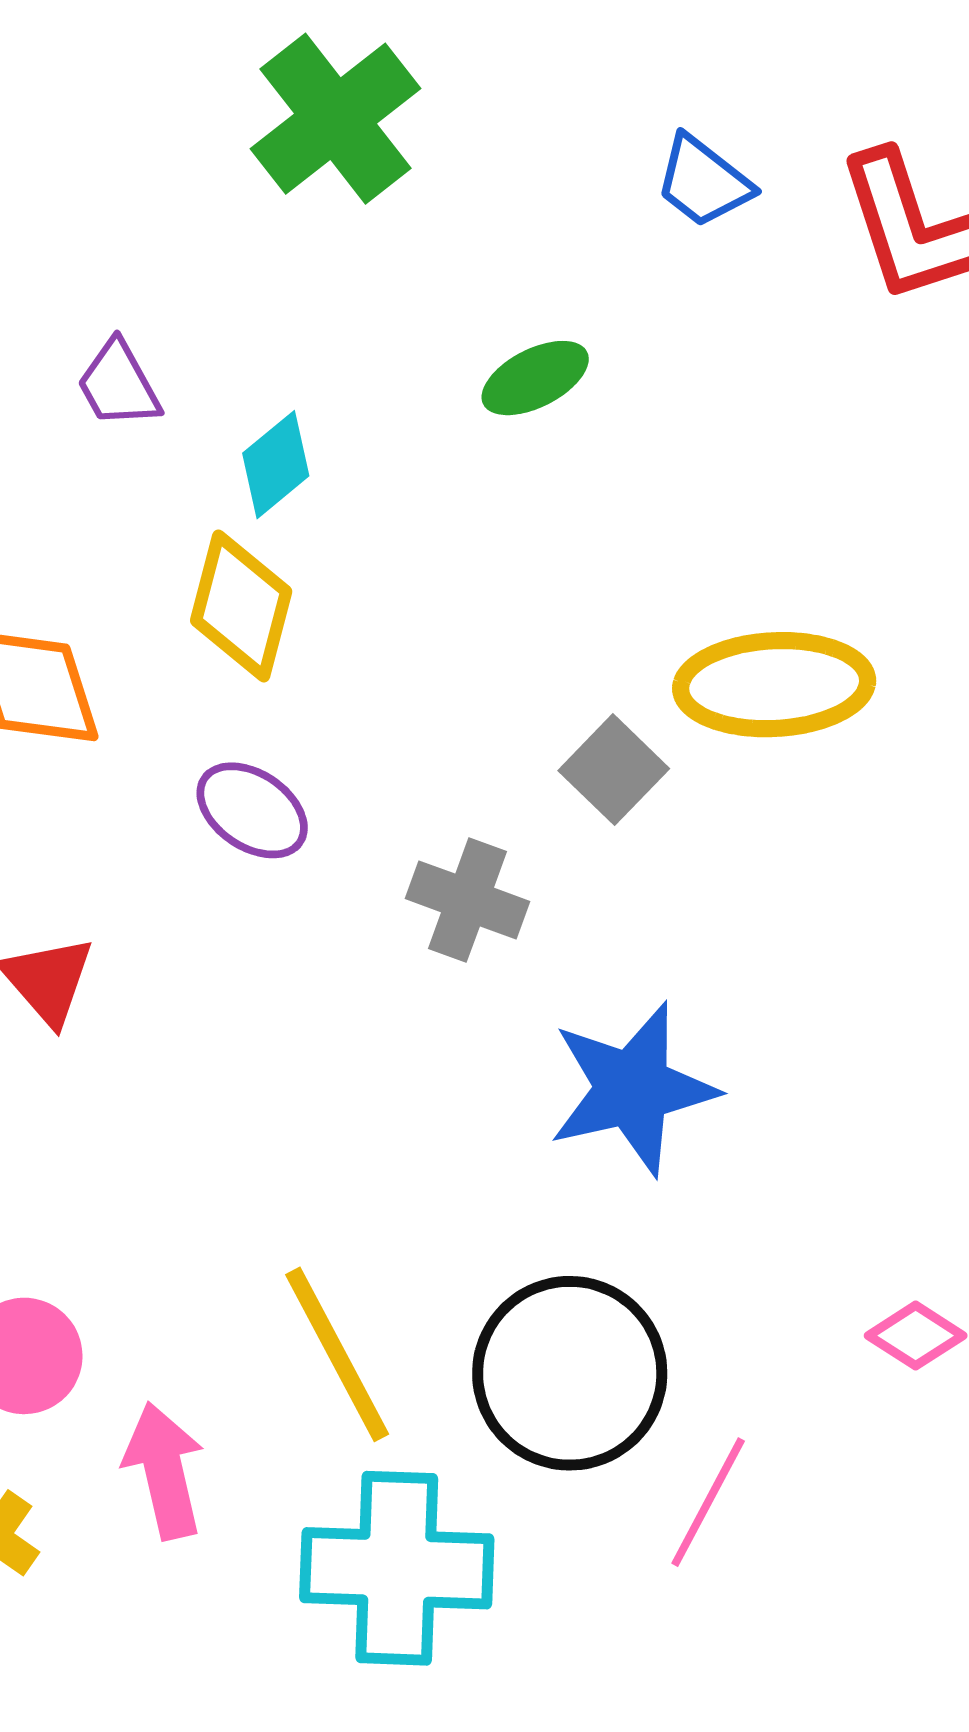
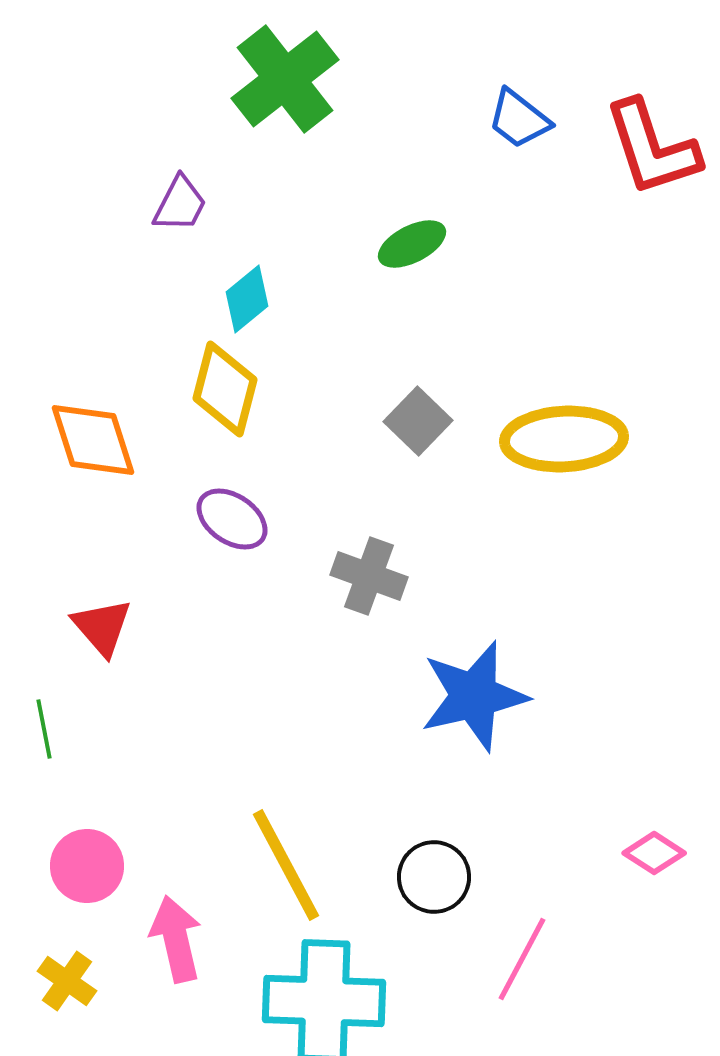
purple trapezoid: (119, 384) -> (180, 204), moved, turned -124
gray square: (614, 770) -> (418, 421), moved
black circle: (570, 1373) -> (434, 877), size x0.6

